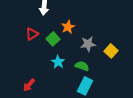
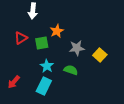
green square: (53, 39) -> (42, 43), turned 32
red arrow: (29, 85) -> (14, 82), moved
cyan rectangle: (85, 86) -> (44, 86), moved

